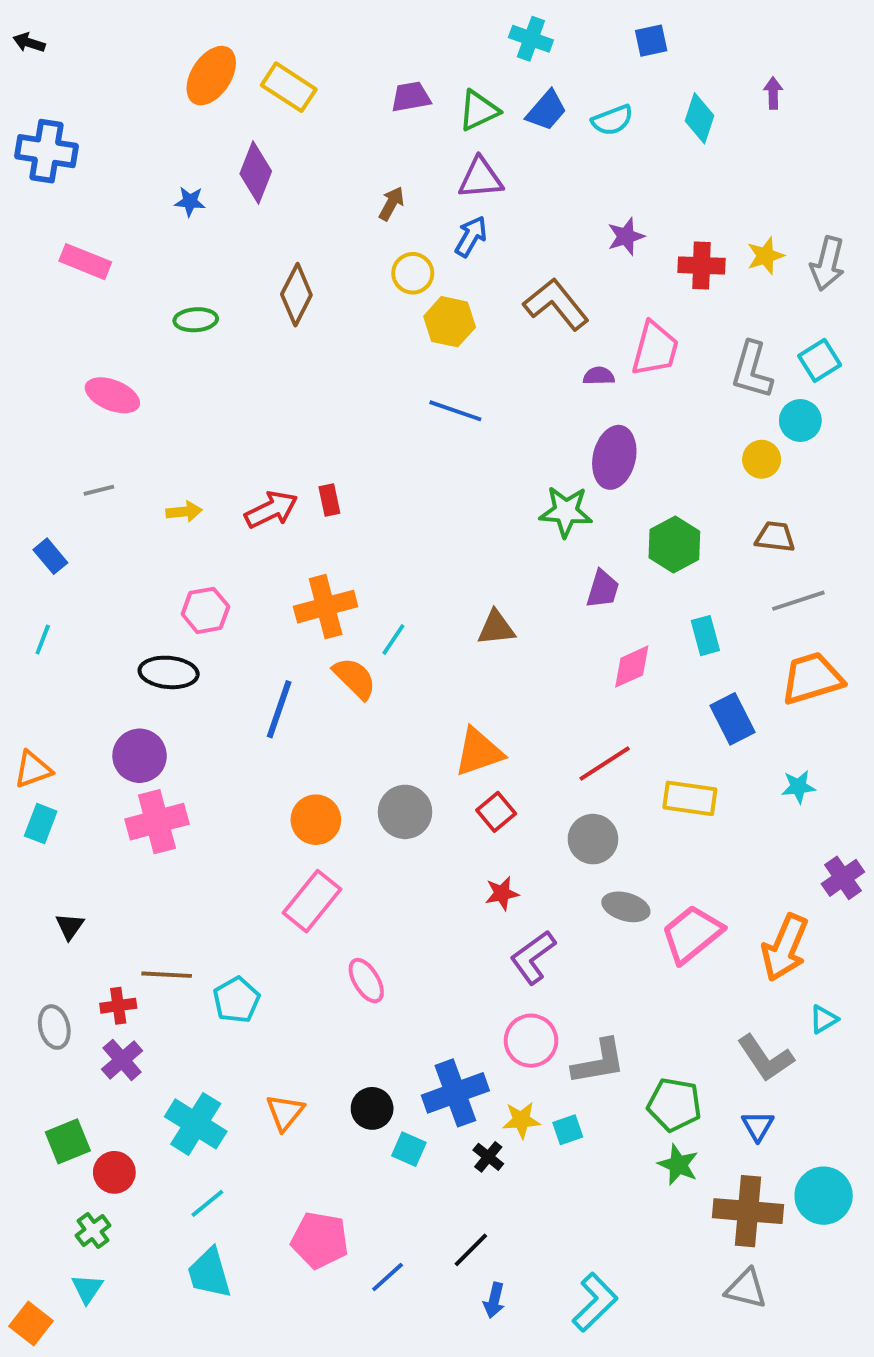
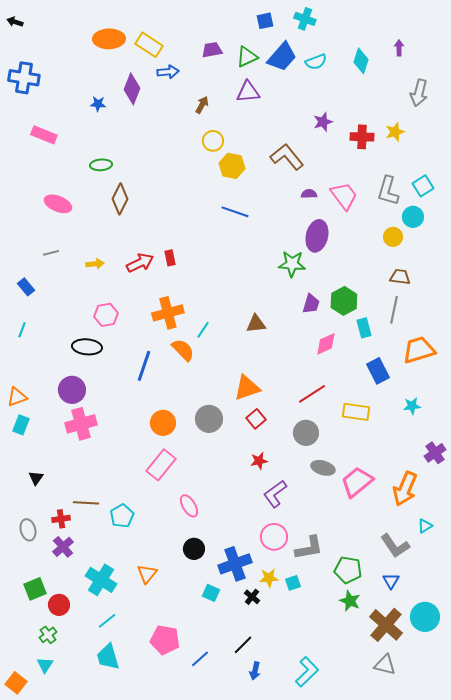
cyan cross: (531, 39) -> (305, 19), moved
blue square: (651, 41) -> (265, 21), moved
orange ellipse: (211, 76) -> (109, 39), turned 56
blue trapezoid: (546, 110) -> (282, 57), size x1.4
blue arrow: (471, 236) -> (168, 72), moved, turned 55
gray arrow: (827, 264) -> (419, 93), moved
brown diamond: (296, 295) -> (120, 199), moved
pink trapezoid: (655, 349) -> (344, 196), moved, turned -52
green hexagon: (674, 545) -> (344, 301), moved
gray line: (798, 601) -> (394, 310), moved, turned -60
black circle: (372, 1108) -> (194, 549), moved
brown cross: (748, 1211) -> (386, 625), turned 36

